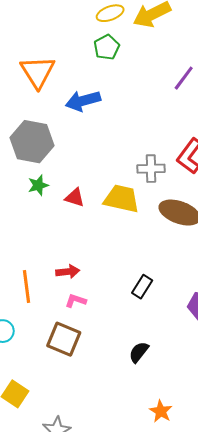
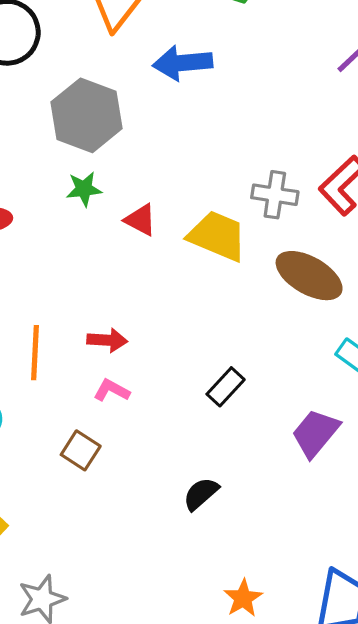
brown square: (64, 339) -> (81, 450), size x0.7
orange star: (161, 411) -> (243, 598), moved

